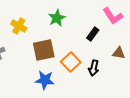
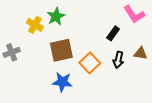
green star: (57, 18) -> (56, 16), moved
black arrow: (94, 68) -> (118, 60), moved

